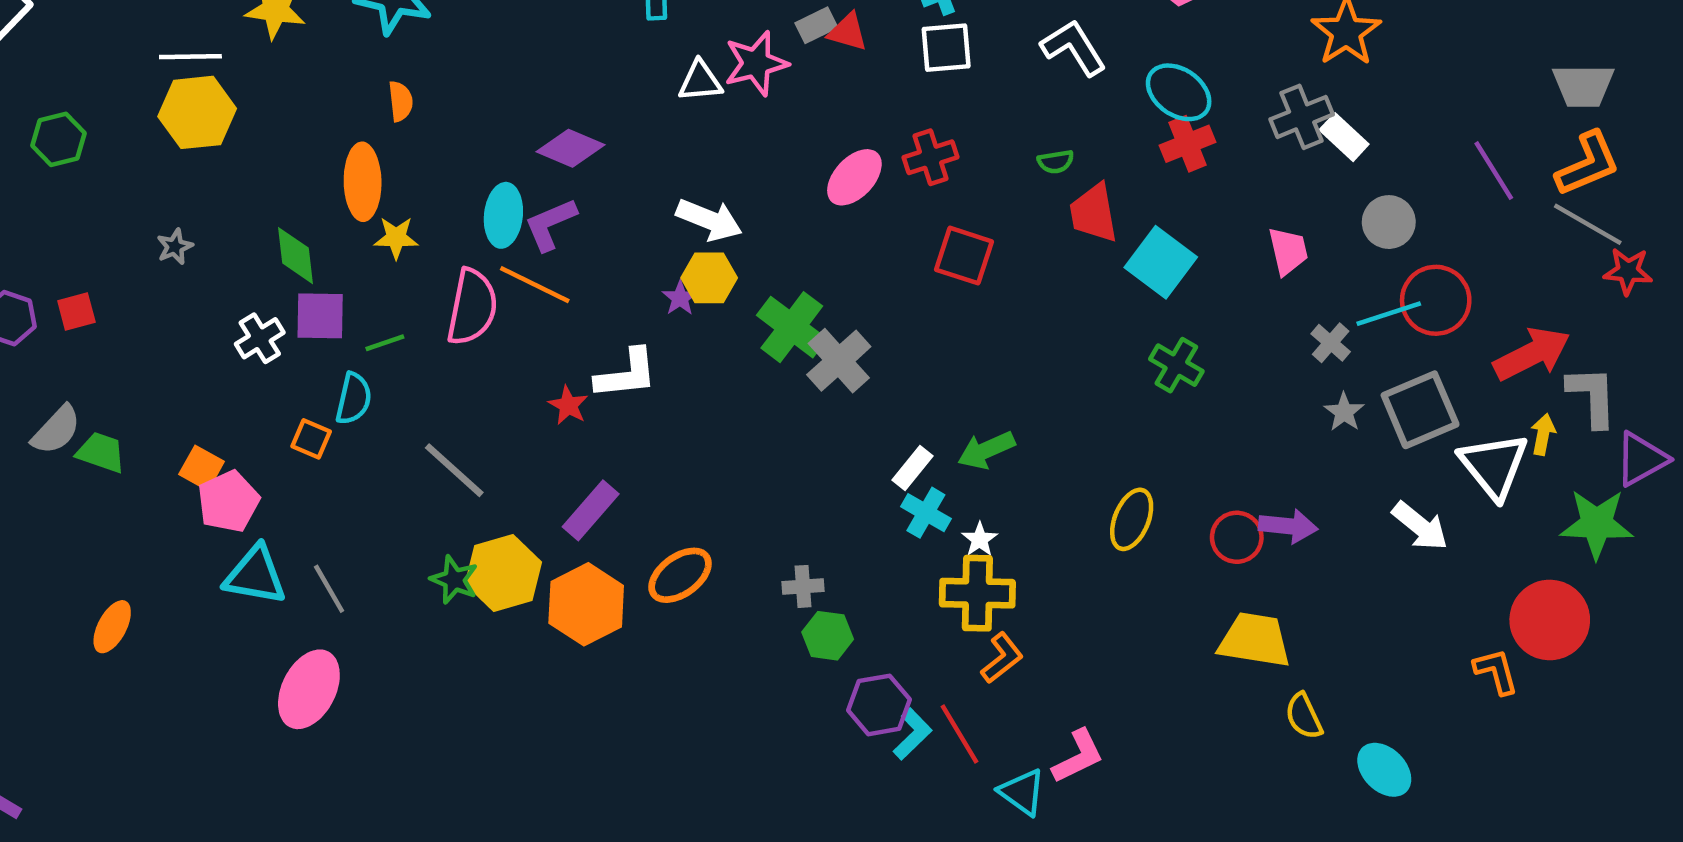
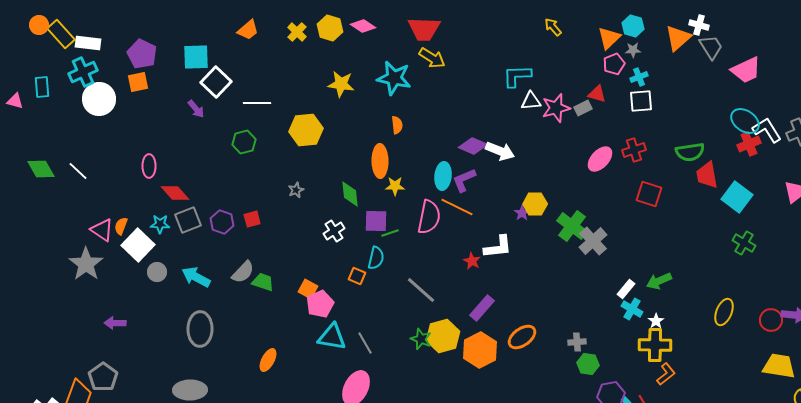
gray rectangle: (816, 25) -> (583, 108), moved
white L-shape: (1074, 48) -> (767, 130), moved
white line: (190, 57) -> (257, 103), moved
white triangle: (700, 81) -> (531, 101), moved
green semicircle: (1056, 162) -> (690, 152), size x1.8
white arrow: (709, 220) -> (500, 151), moved
purple square: (320, 316) -> (376, 221), moved

